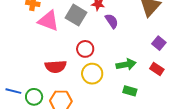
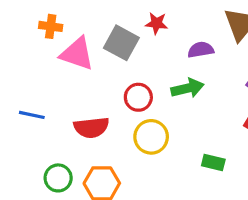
purple semicircle: (112, 21) -> (201, 50), moved, turned -63
green arrow: (126, 64) -> (188, 88), moved
blue line: (13, 91) -> (32, 115), moved

